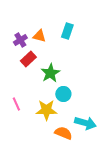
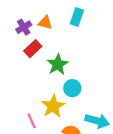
pink line: (16, 104) -> (32, 121), moved
yellow star: (46, 110) -> (53, 106), turned -30

